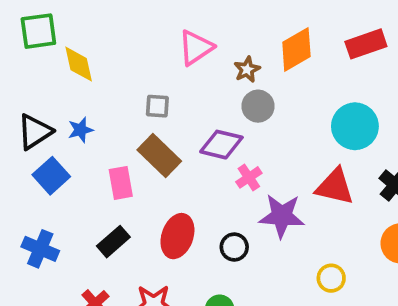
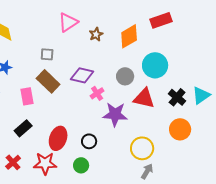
orange diamond: (296, 49) -> (129, 36), moved
gray circle: (258, 106) -> (125, 76), moved
red ellipse: (177, 236) -> (58, 138), moved
black circle: (234, 247) -> (89, 141), moved
yellow circle: (331, 278) -> (142, 148), size x1.5

